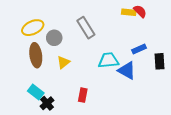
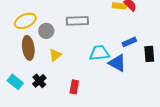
gray rectangle: (86, 28) -> (77, 21), turned -60
cyan rectangle: (36, 92) -> (15, 82), moved
black cross: (47, 103) -> (39, 81), moved

